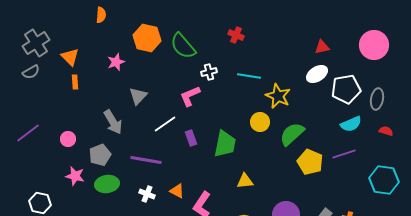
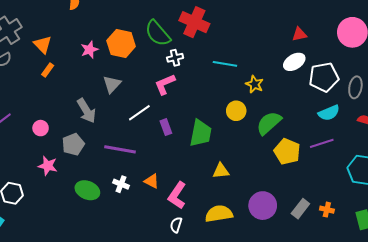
red cross: (236, 35) -> (194, 22), moved, size x1.8
orange hexagon: (147, 38) -> (121, 44), moved
white cross: (209, 72) -> (175, 58), moved
orange rectangle: (75, 82) -> (48, 70), turned 40
yellow star: (278, 96) -> (255, 84), size x0.7
green ellipse: (107, 184) -> (87, 190), moved, turned 30

